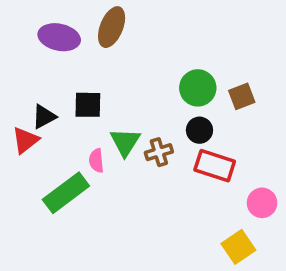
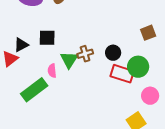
green circle: (198, 88) -> (138, 67), moved
brown square: (242, 96) -> (148, 33), moved
brown cross: (159, 152) -> (85, 54), moved

